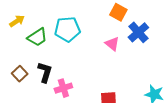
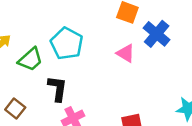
cyan pentagon: (67, 29) -> (67, 44), turned -30
black L-shape: (45, 72) -> (57, 89), moved

